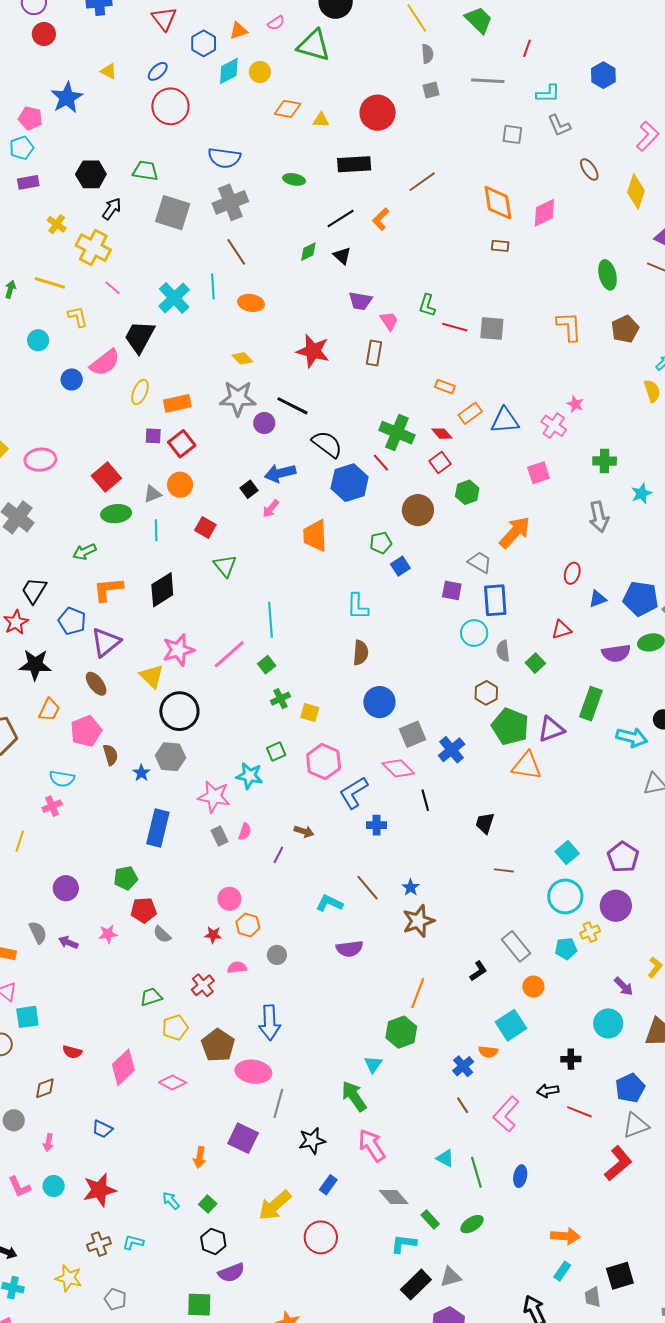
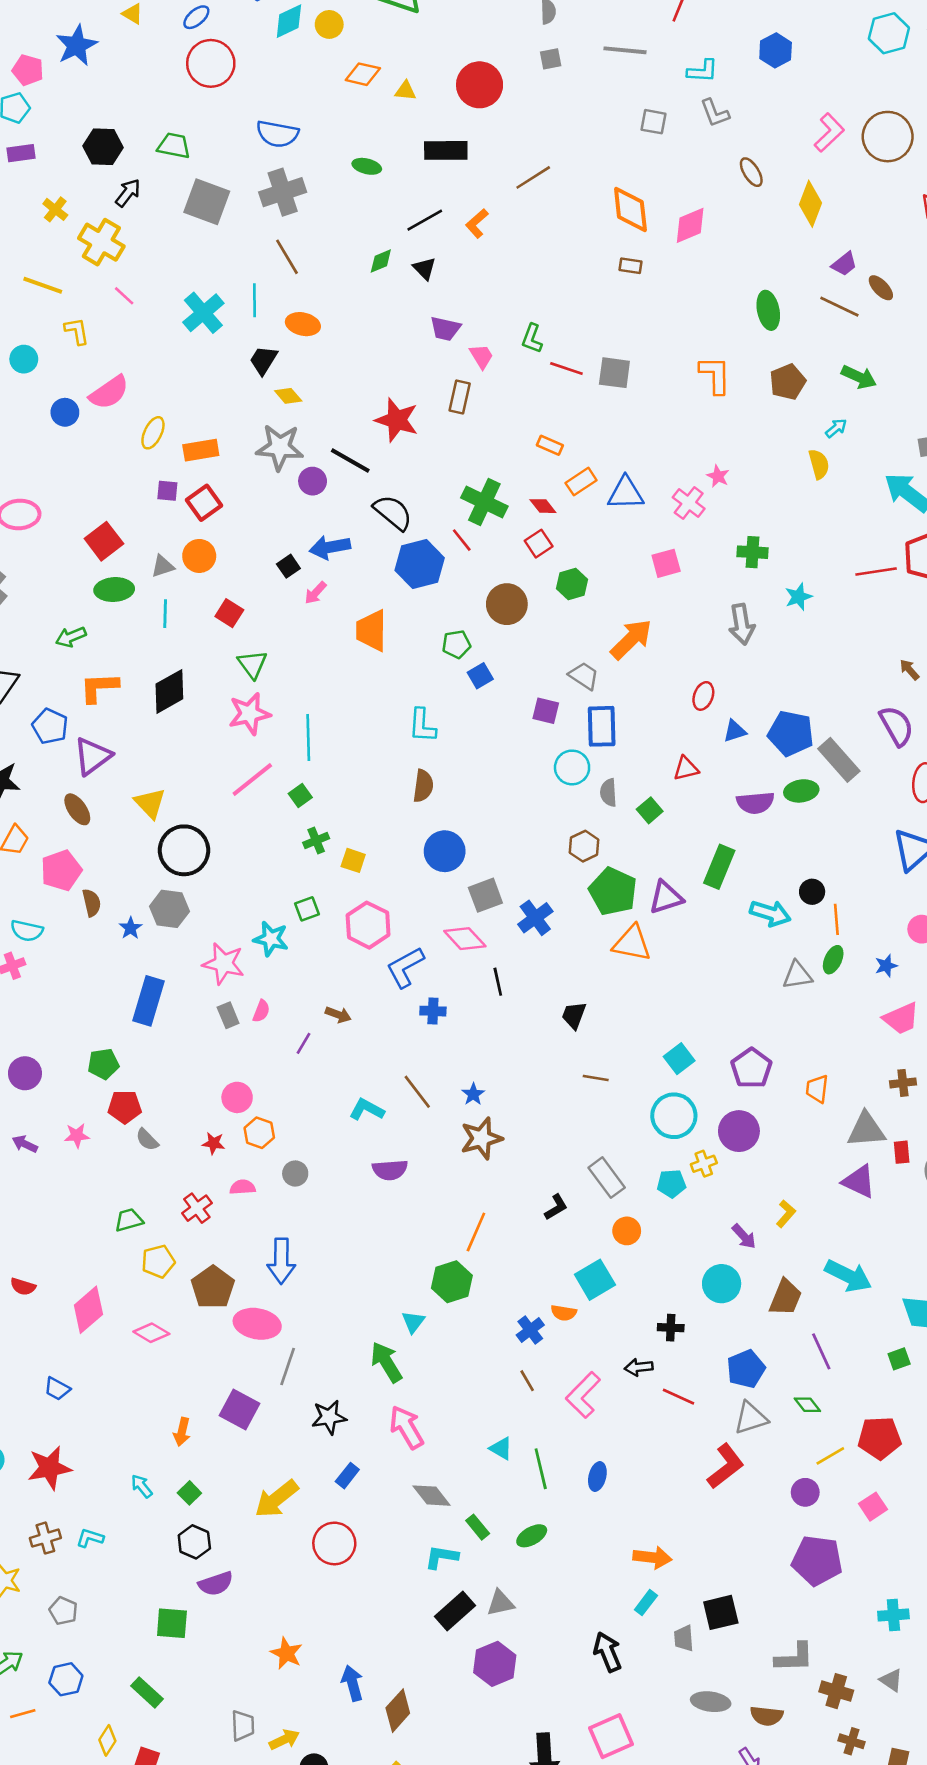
black trapezoid: (140, 337) -> (263, 360), moved, size x0.7
red star: (313, 351) -> (397, 420), moved
pink star: (178, 650) -> (249, 714), moved

